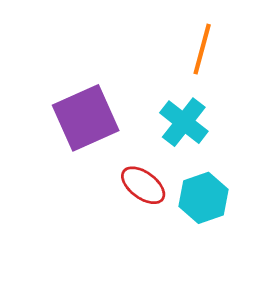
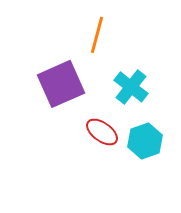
orange line: (202, 49) -> (97, 35), moved

